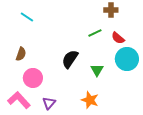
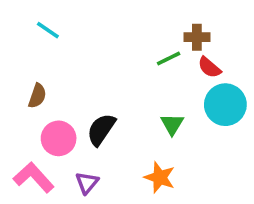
brown cross: (111, 10) -> (197, 37), moved
black semicircle: (70, 59) -> (101, 130), moved

